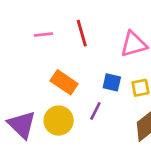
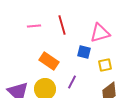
blue square: (112, 82) -> (84, 52), moved

